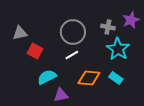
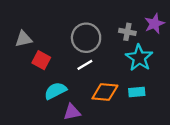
cyan rectangle: (116, 78) -> (137, 92), turned -40

